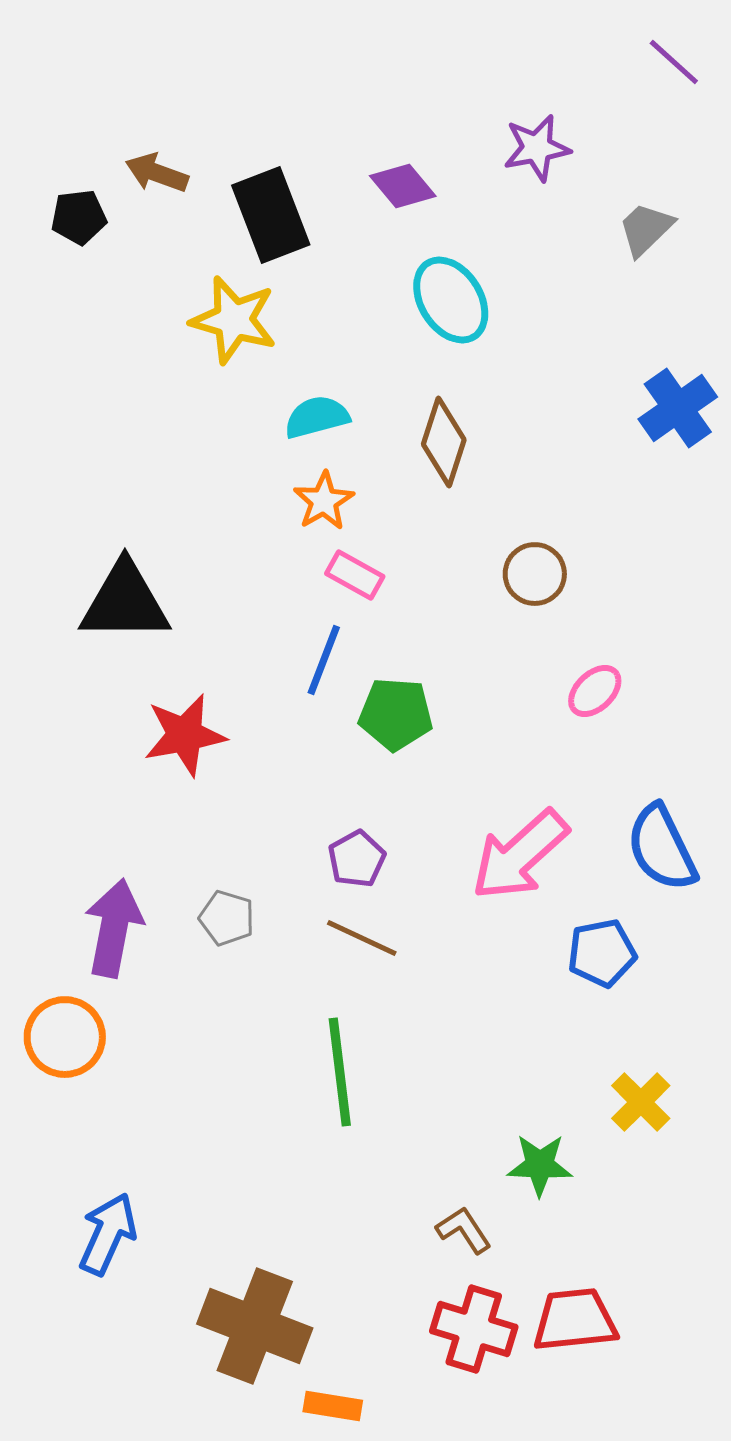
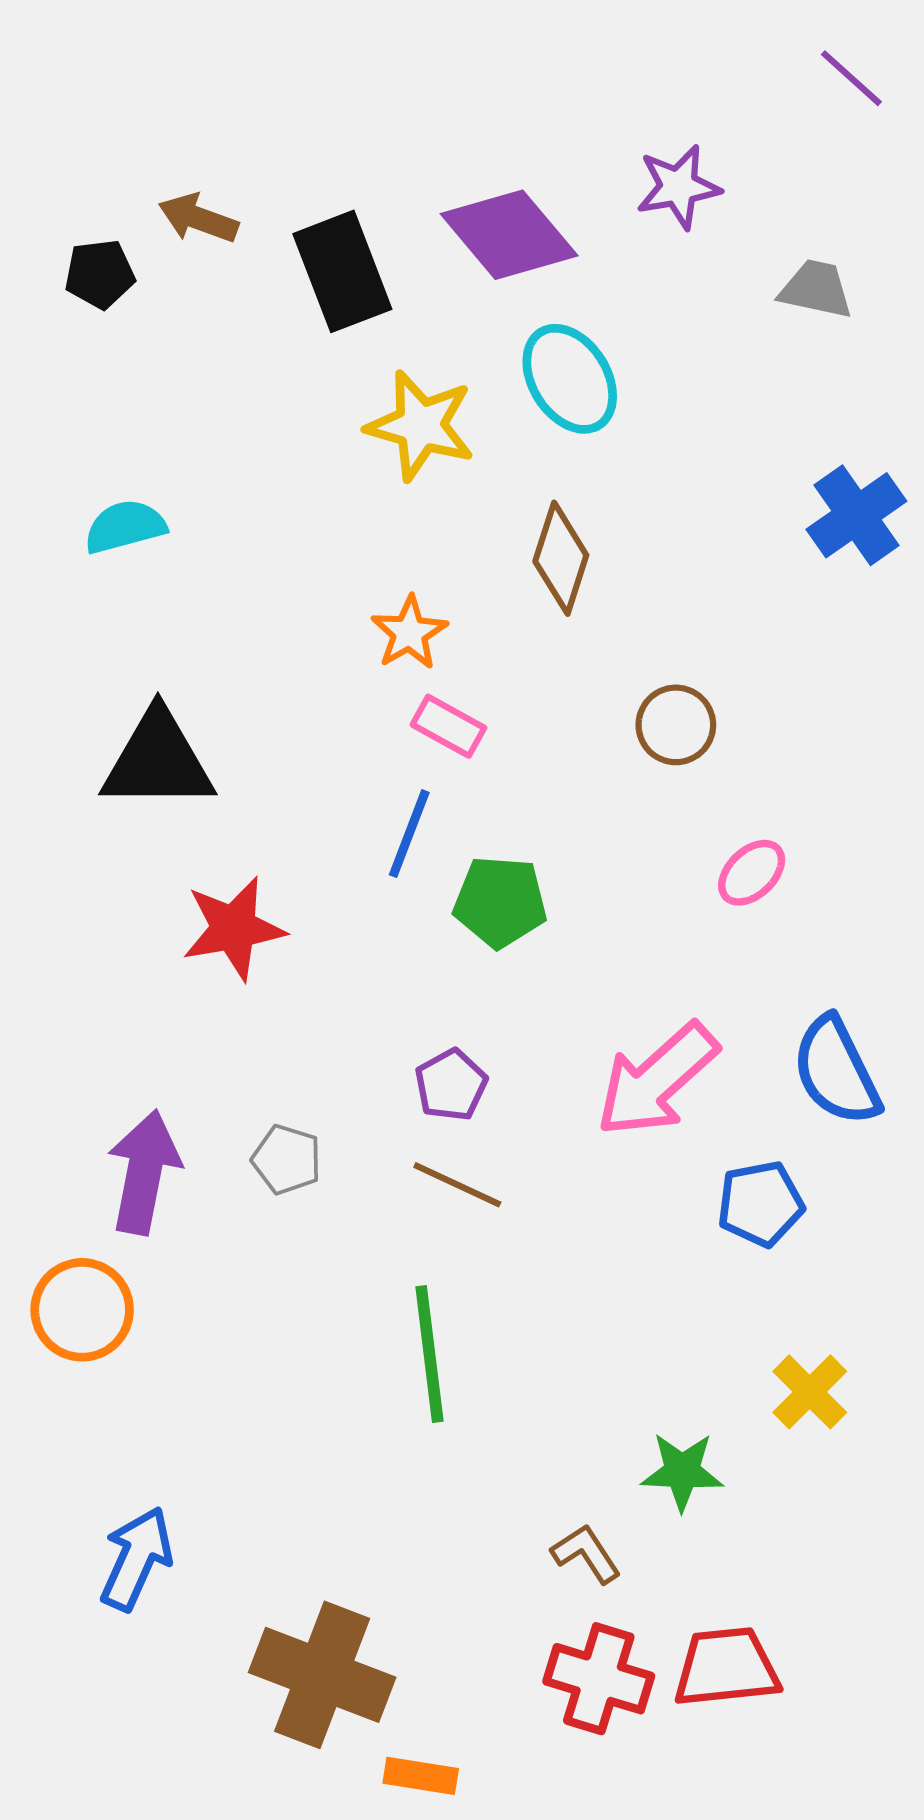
purple diamond: (403, 186) -> (509, 235), size x1.6
gray trapezoid: (646, 229) -> (816, 289), turned 56
yellow star: (234, 320) -> (421, 426), moved
cyan semicircle: (317, 417) -> (125, 527), moved

